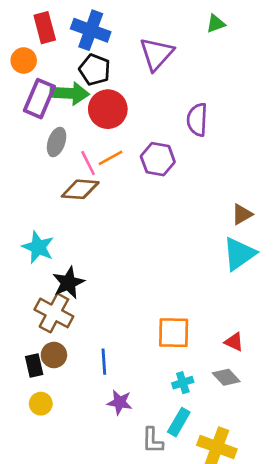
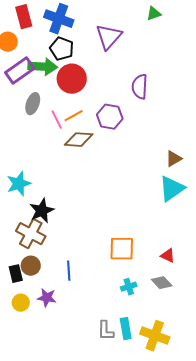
purple rectangle: (39, 99) -> (20, 71), turned 32
brown diamond: (80, 189) -> (79, 140), moved
cyan star: (38, 247) -> (19, 184), turned 30
purple star: (120, 402) -> (47, 298), moved
cyan rectangle: (179, 422) -> (126, 329), moved, turned -40

